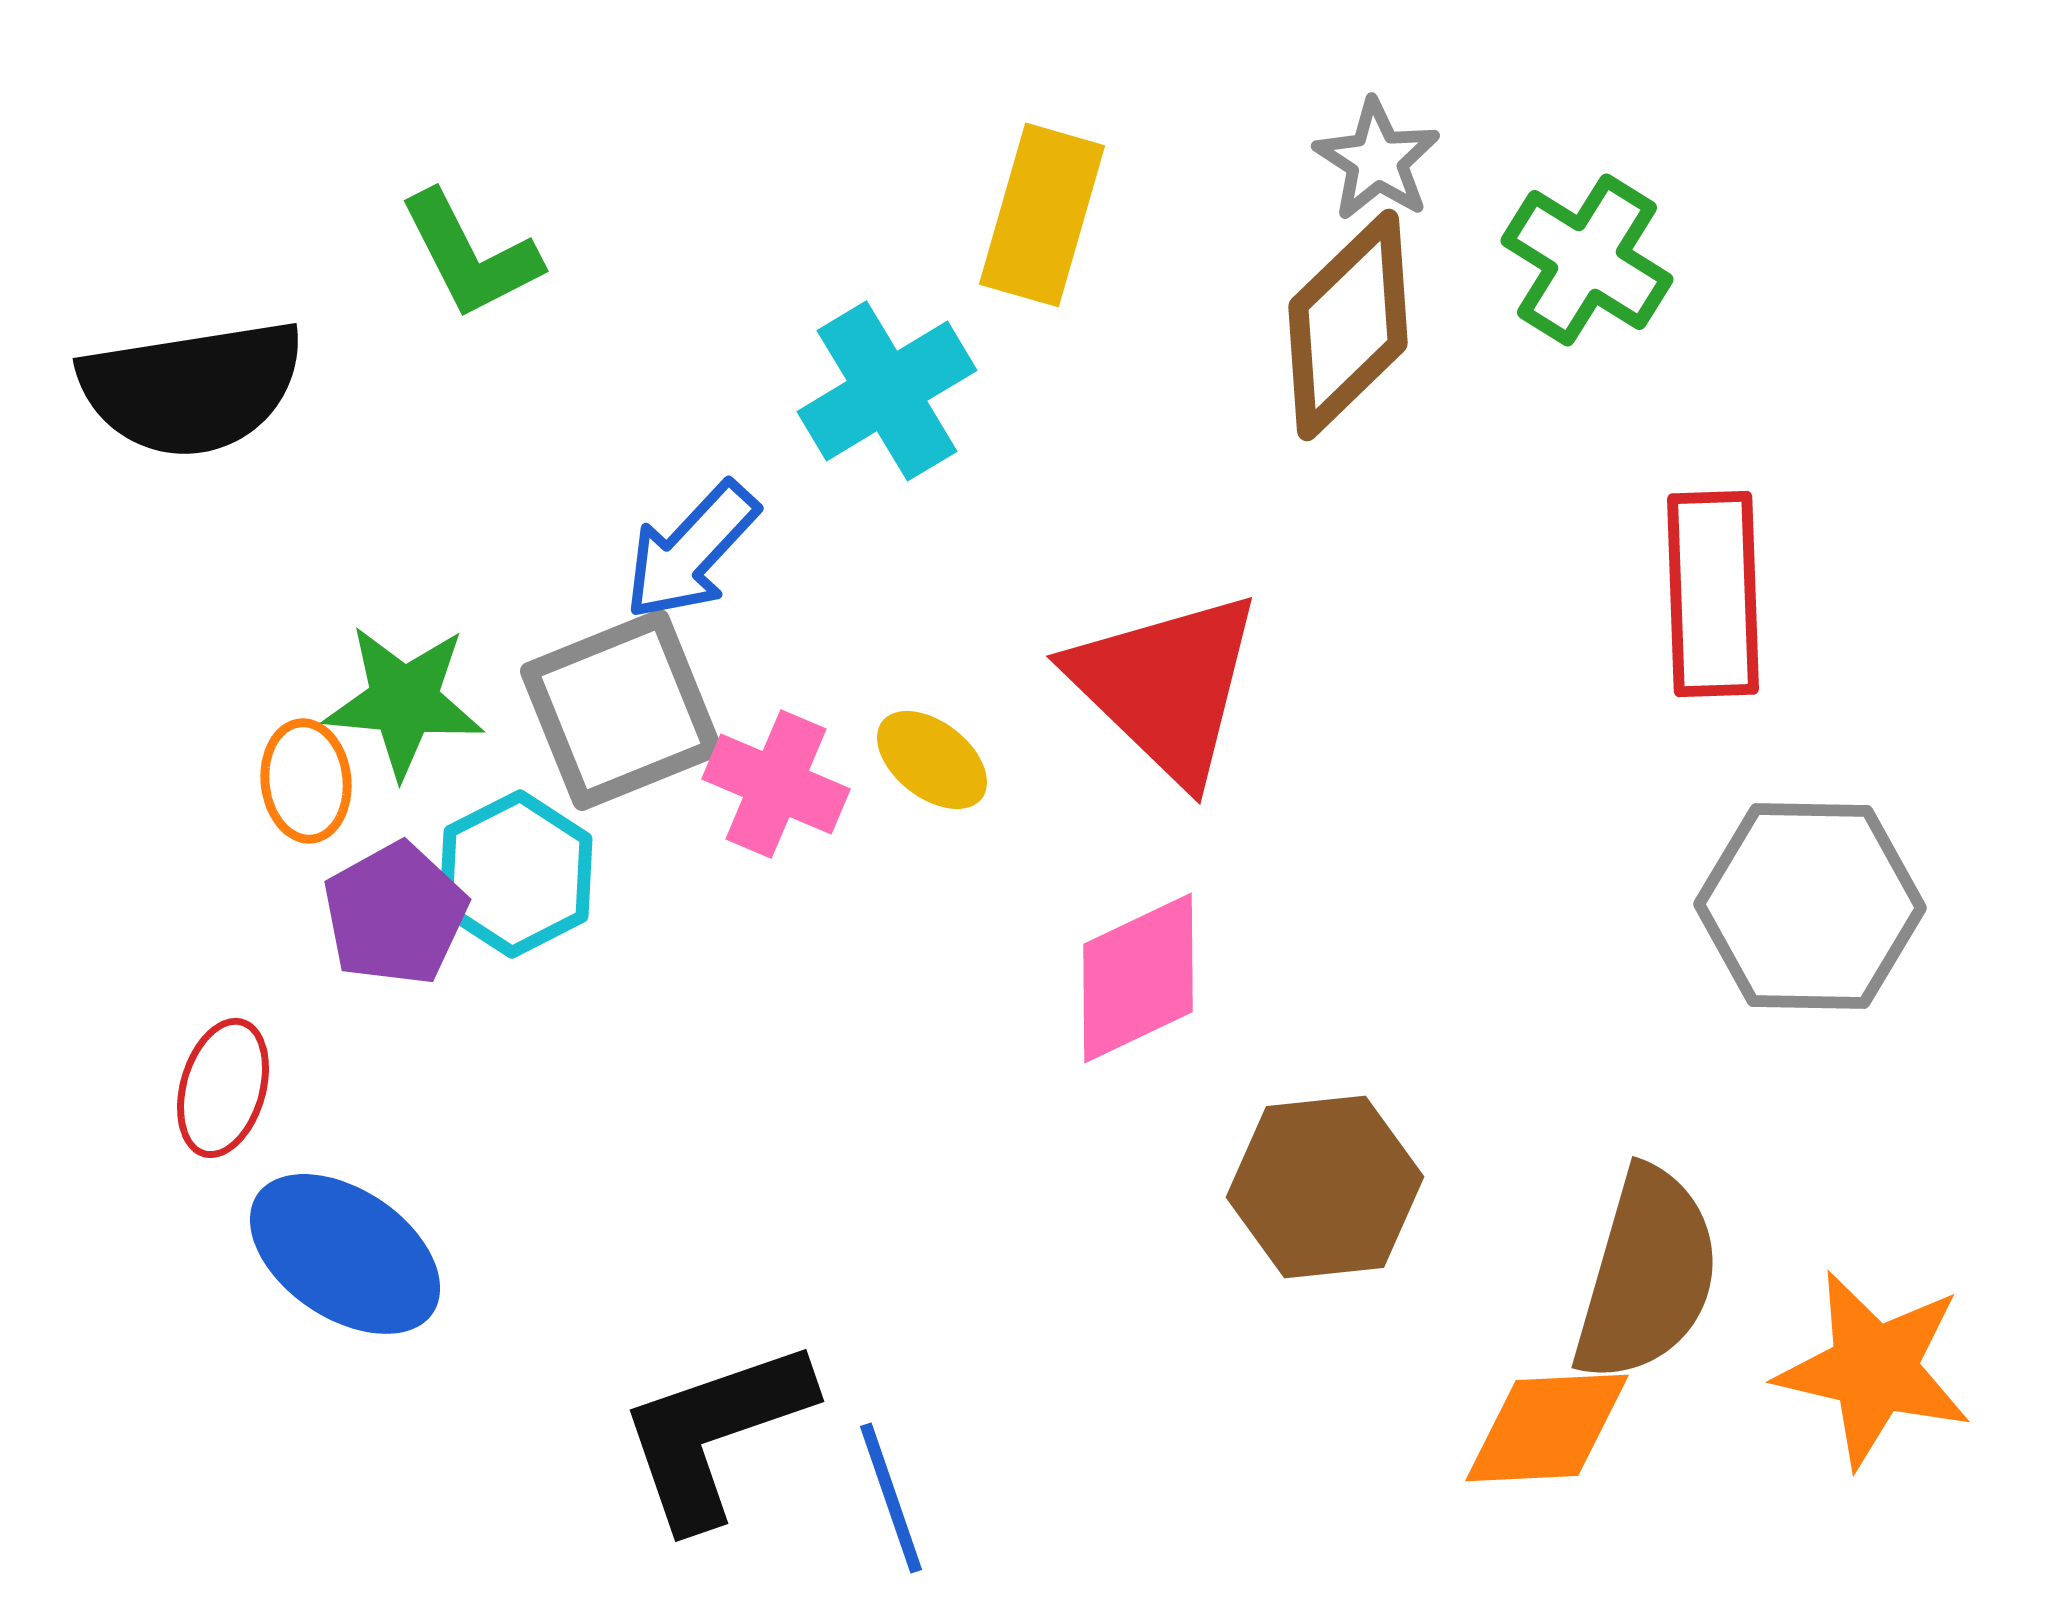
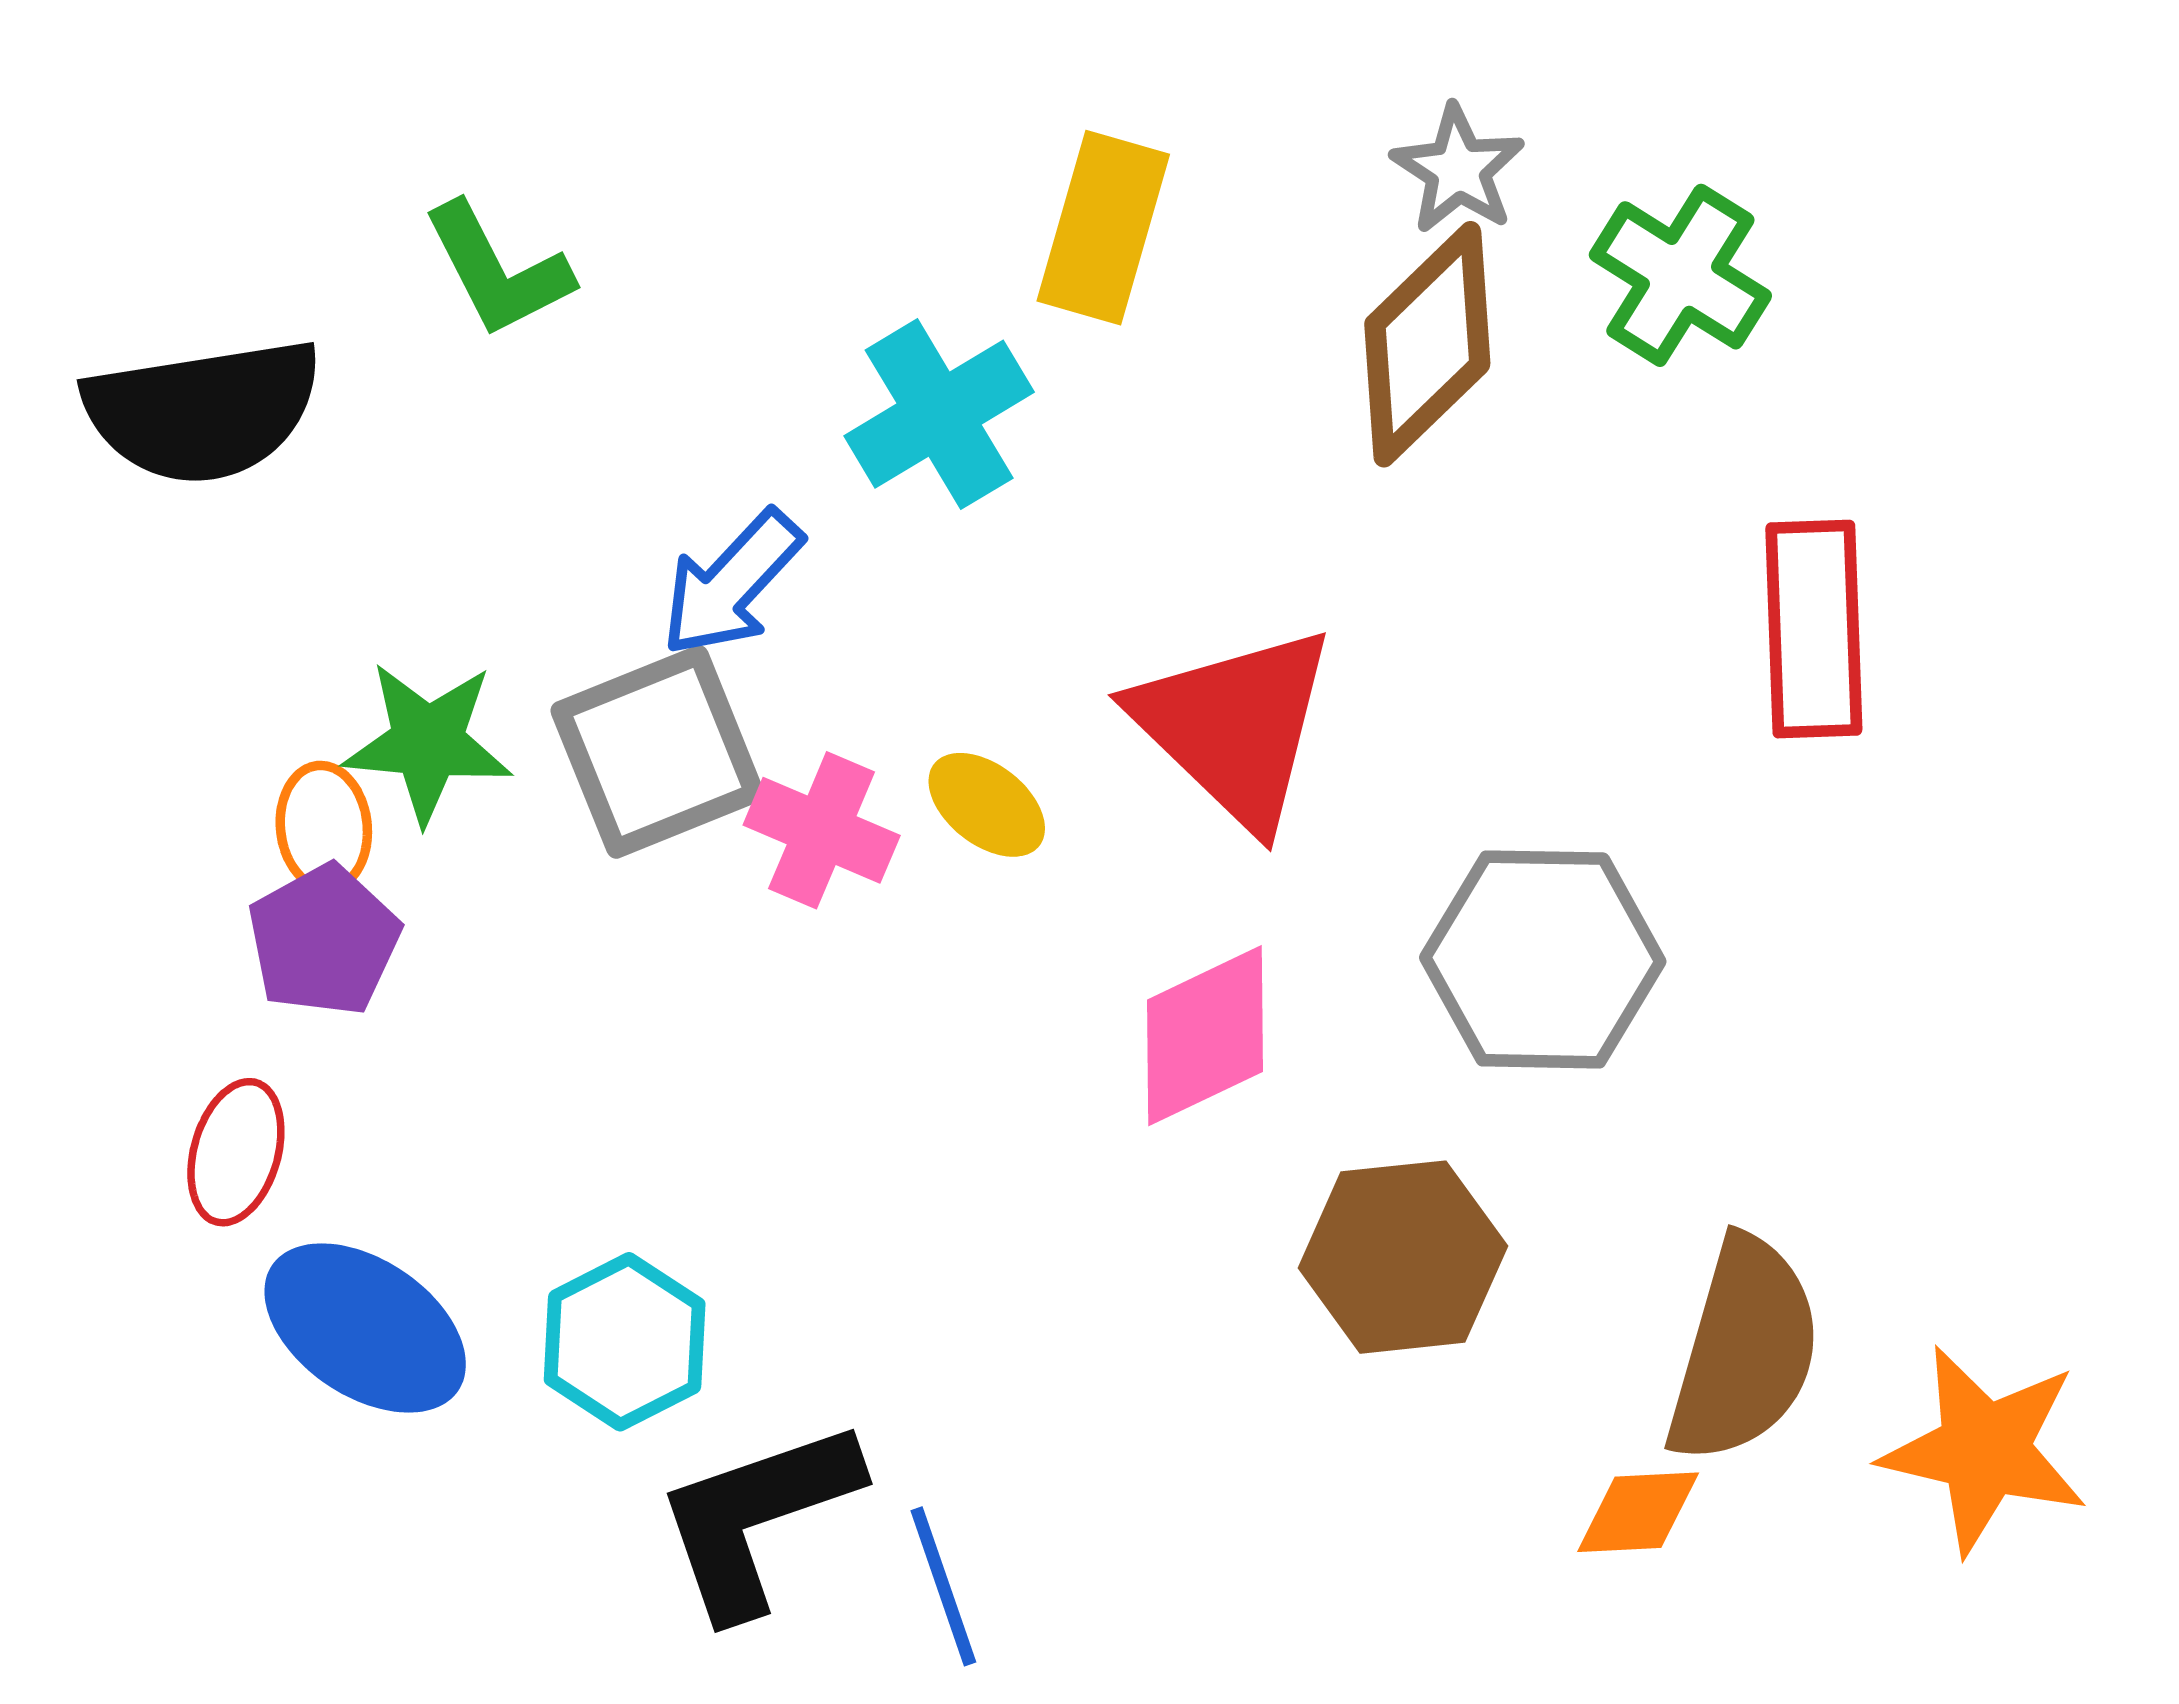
cyan hexagon: (516, 874) -> (625, 1342), moved
gray hexagon: (1810, 906) -> (1543, 959), moved
purple pentagon: (395, 914) -> (324, 940), moved
orange diamond: (1547, 1428) -> (1638, 1512), size x0.7

